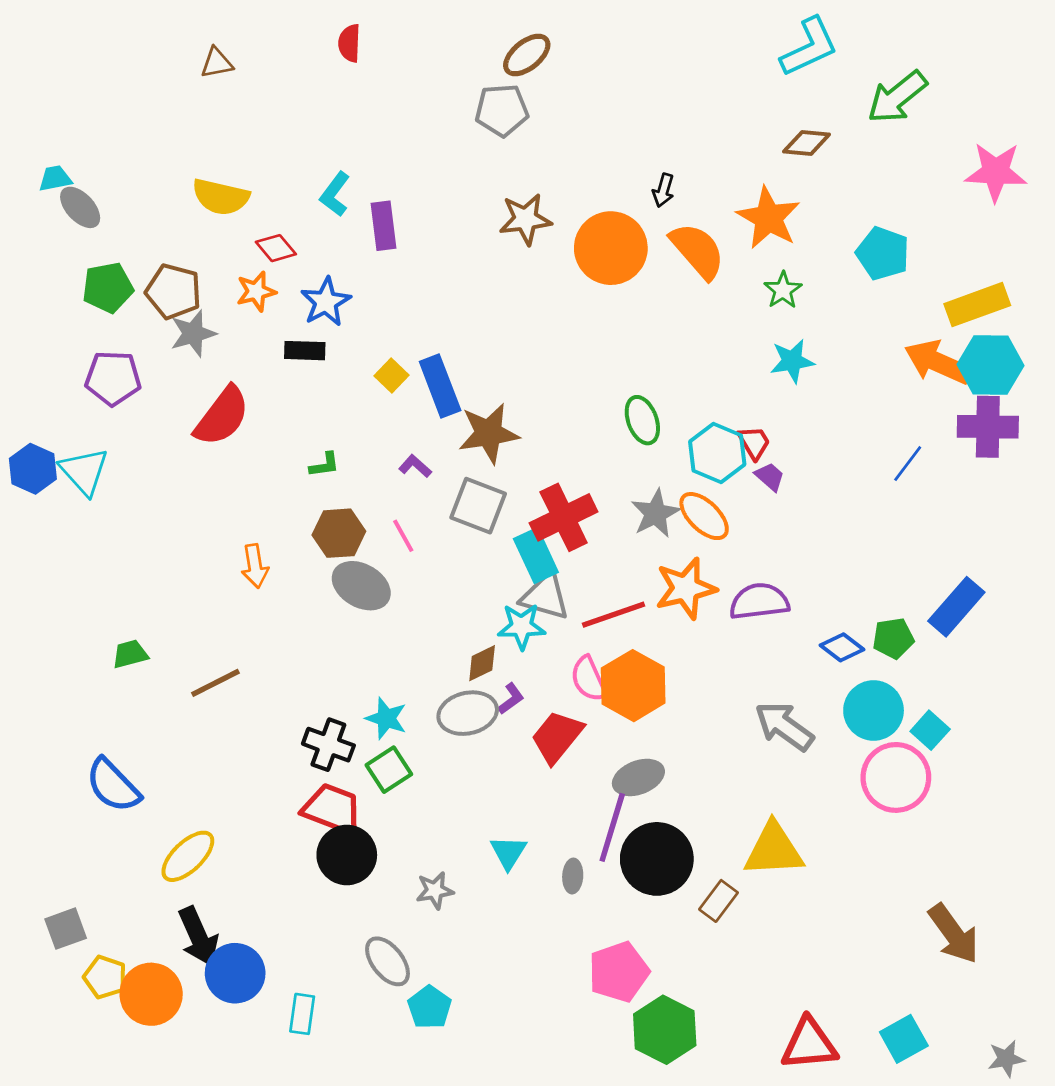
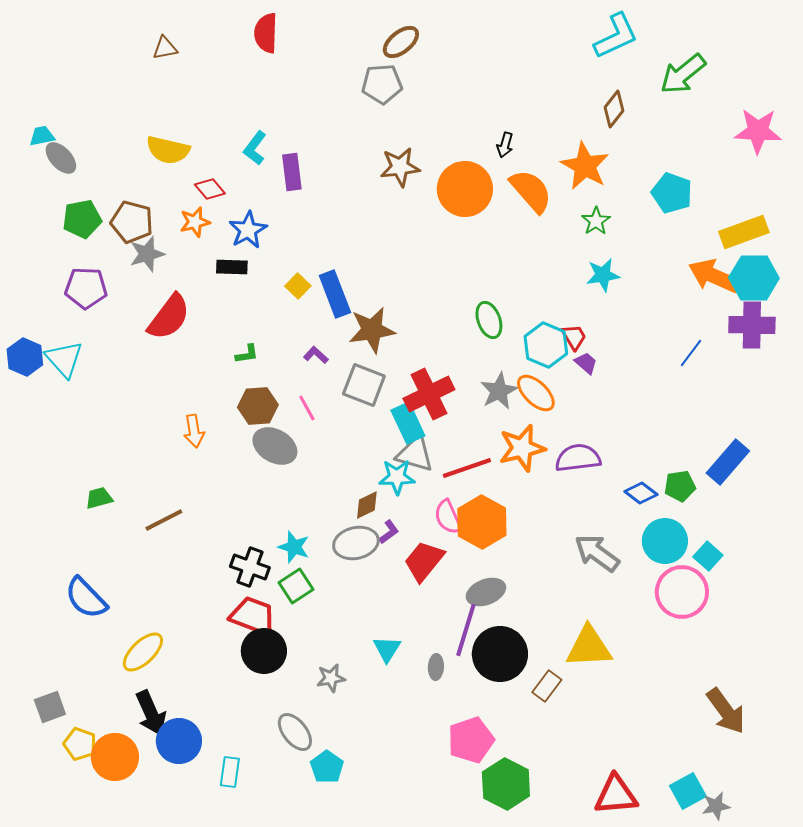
red semicircle: (349, 43) -> (266, 33), size x1.4
brown diamond: (807, 143) -> (614, 109), turned -57
gray star: (1006, 1059) -> (716, 806), moved

